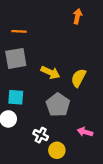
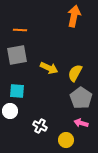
orange arrow: (77, 16) -> (74, 16), size x1.5
gray pentagon: (58, 105) -> (81, 98), moved
yellow circle: (57, 150) -> (66, 140), moved

